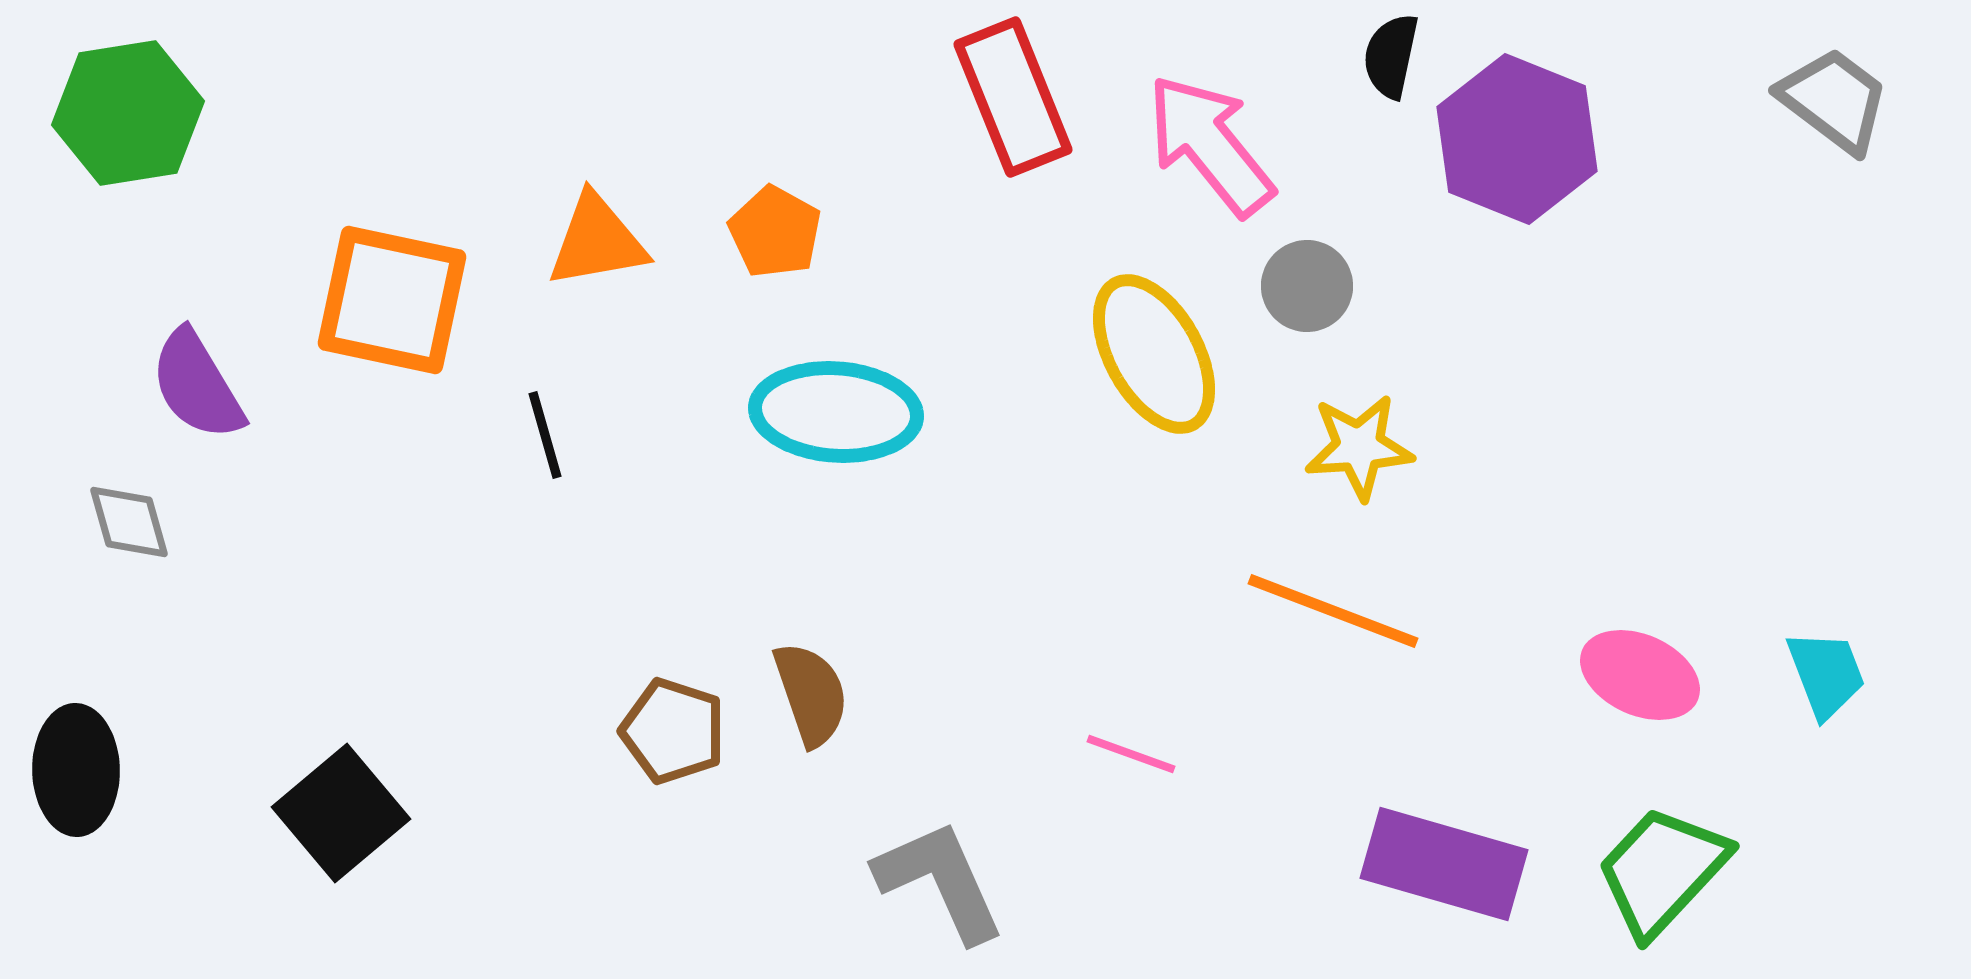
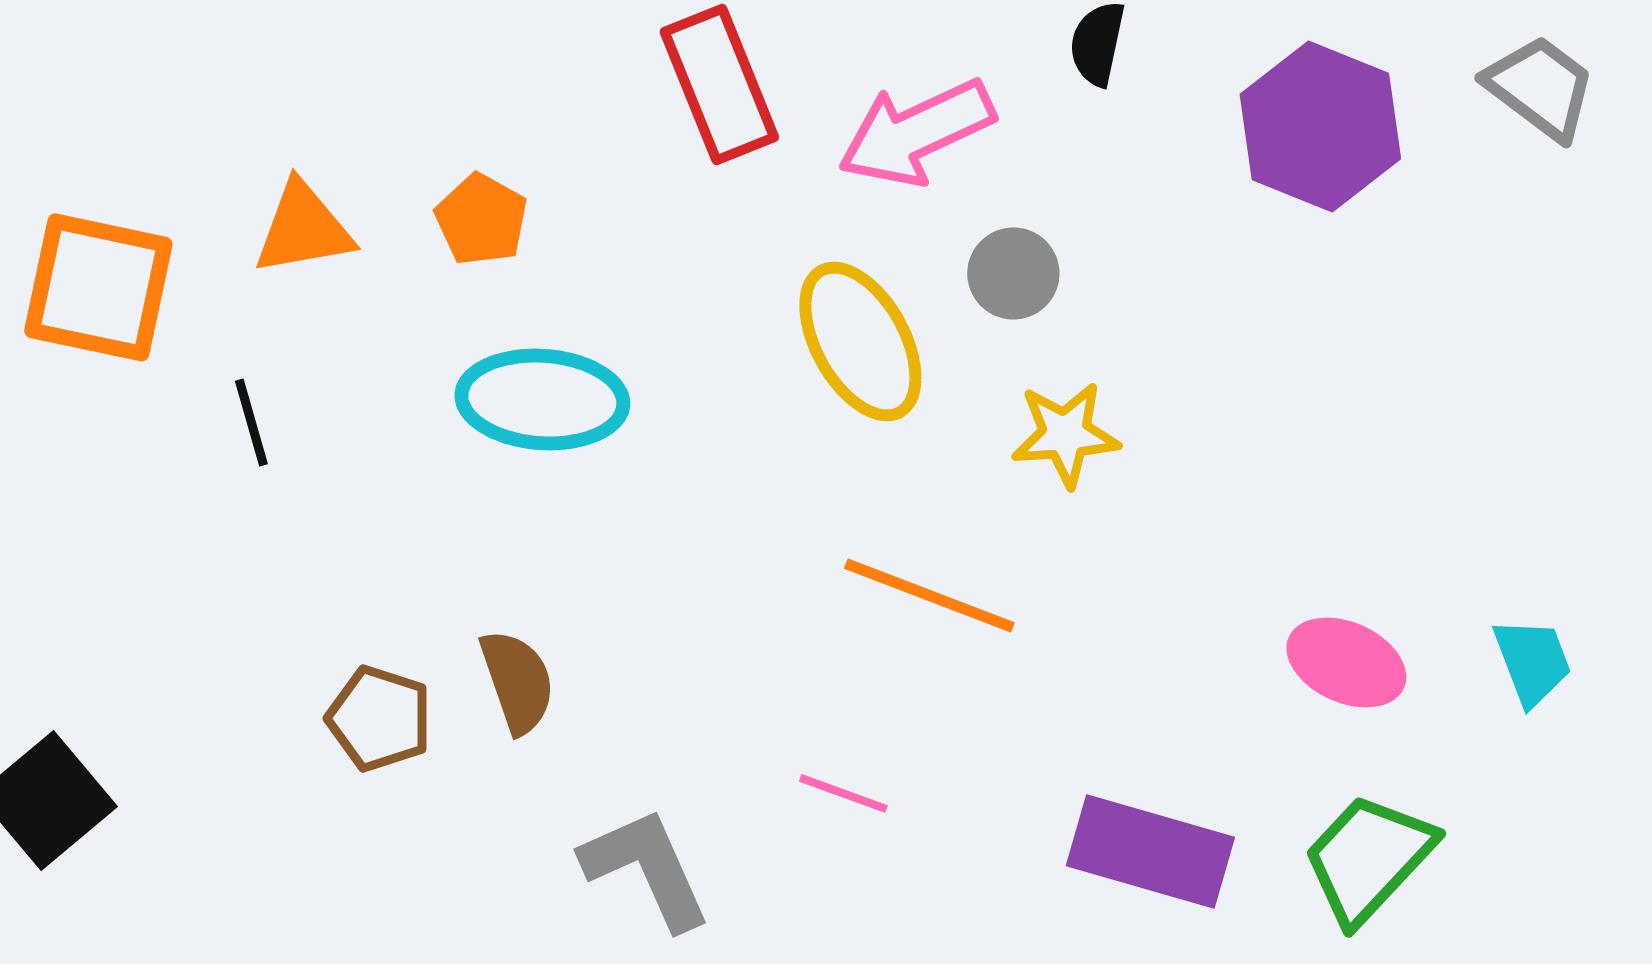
purple hexagon: (1517, 139) -> (1320, 126), moved
pink arrow: (1210, 145) -> (916, 132), turned -76
orange line: (1333, 611) -> (929, 595), moved
pink line: (1131, 754) -> (843, 793), moved

